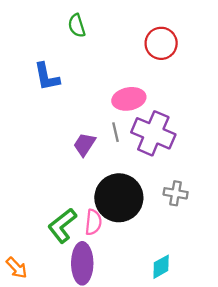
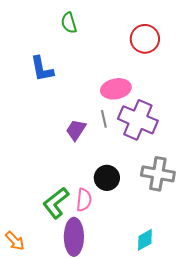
gray cross: (176, 193) -> (158, 174), size x1.5
black circle: (119, 198) -> (107, 178), size x0.6

